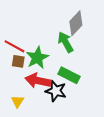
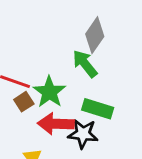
brown square: (18, 61) -> (24, 102), turned -32

